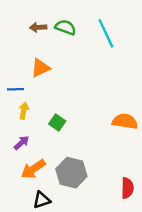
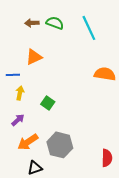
orange semicircle: (125, 121) -> (105, 74), moved

